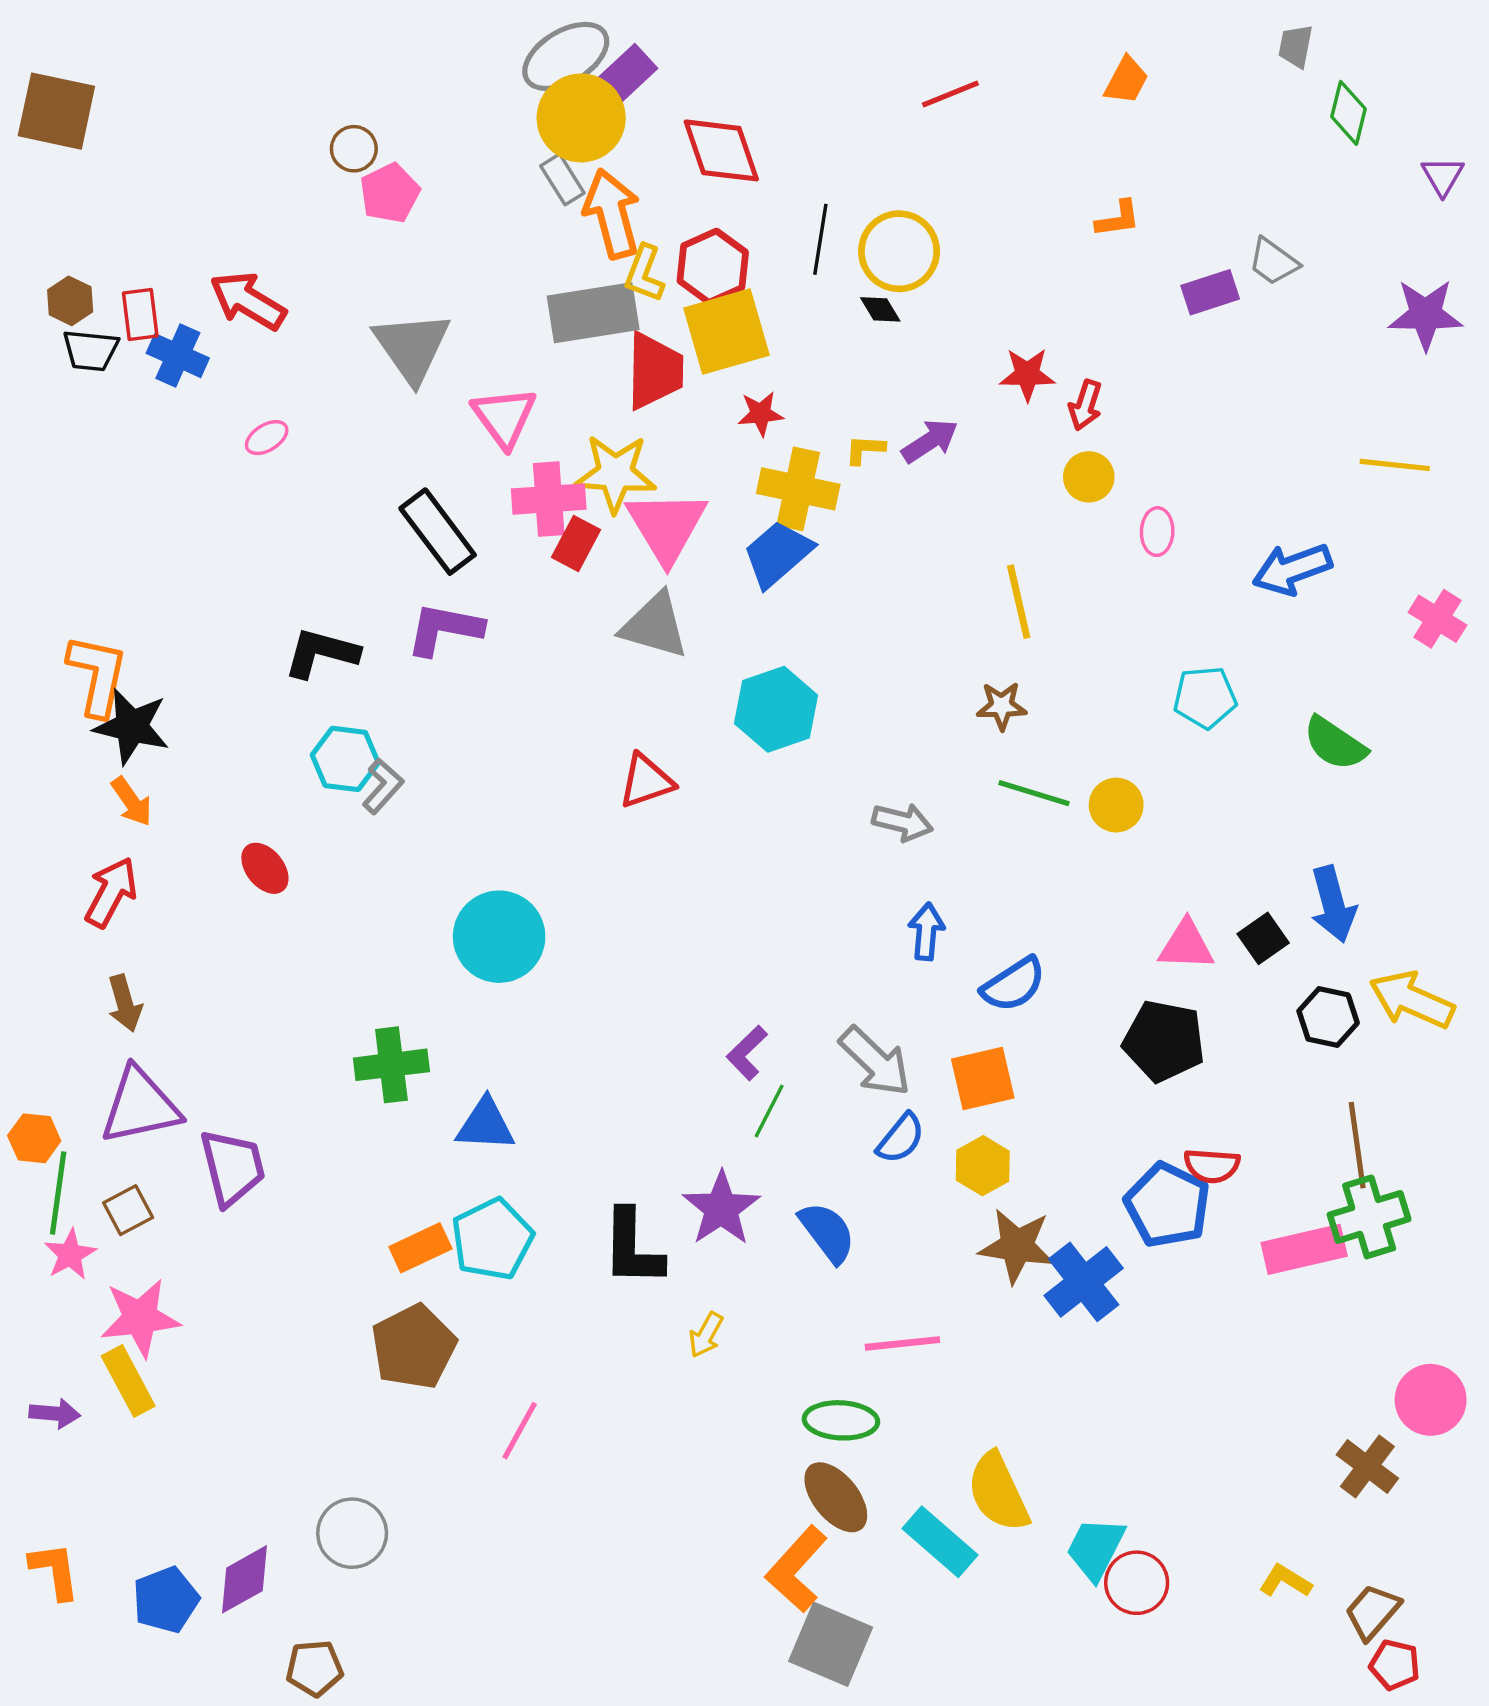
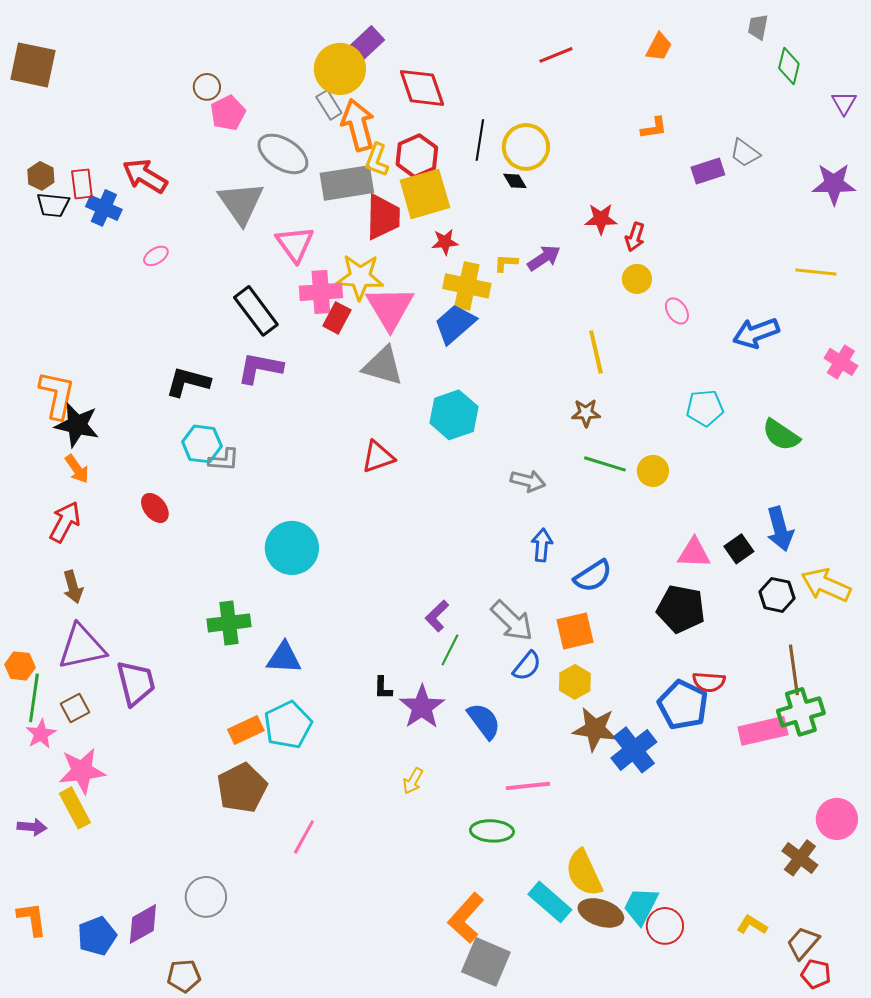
gray ellipse: (566, 56) -> (283, 154), moved, turned 63
pink ellipse: (1157, 532) -> (677, 311), turned -36
gray L-shape: (383, 786) -> (224, 460), turned 52
black L-shape: (632, 1248) -> (383, 688), moved, size x0.5
brown ellipse: (836, 1497) -> (601, 913), moved, turned -33

